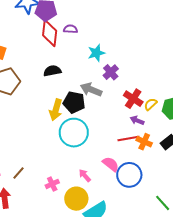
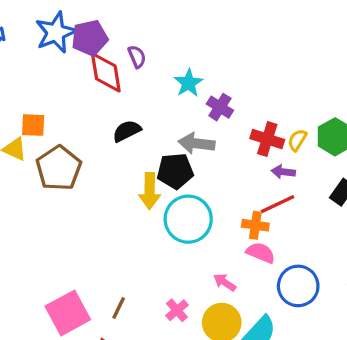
purple semicircle: (70, 29) -> (137, 57), turned 80
orange cross: (144, 142) -> (255, 225), moved
blue circle: (129, 175) -> (298, 286), moved

